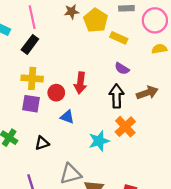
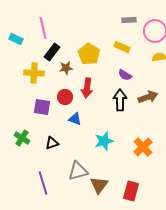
brown star: (72, 12) -> (66, 68), moved
yellow pentagon: (96, 20) -> (89, 54), moved
black rectangle: (30, 44) -> (52, 52), moved
yellow cross: (32, 78) -> (34, 73), moved
orange cross: (125, 127) -> (143, 147), moved

